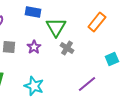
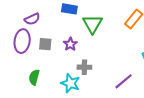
gray cross: (67, 48) -> (84, 67), moved, turned -32

